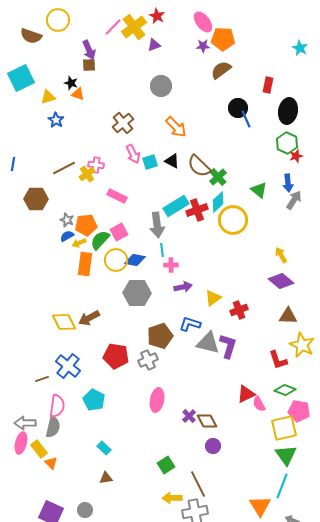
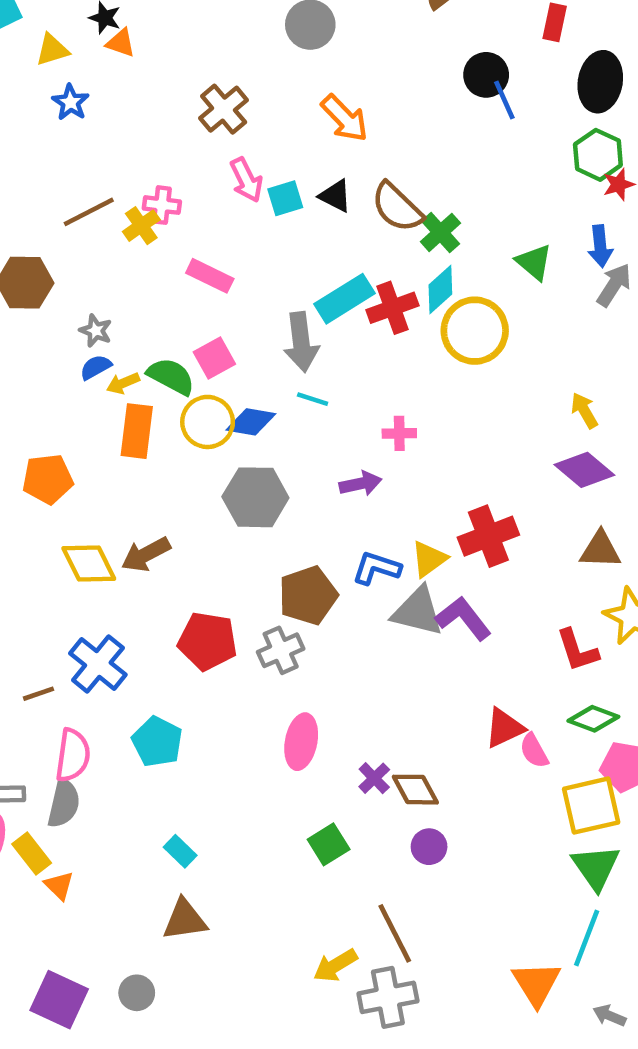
orange pentagon: (86, 225) -> (48, 479), moved
green semicircle: (100, 240) -> (171, 376), turned 75
cyan line: (162, 250) -> (313, 399), turned -64
pink cross: (171, 265) -> (399, 433), moved
yellow triangle: (213, 298) -> (429, 559), moved
red cross: (239, 310) -> (488, 536), size x1.4
purple L-shape: (228, 346) -> (463, 618), turned -55
green square: (166, 465) -> (329, 844), moved
brown triangle: (106, 478) -> (185, 920), size x1.5
yellow arrow: (172, 498) -> (335, 965), turned -30

